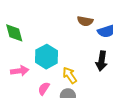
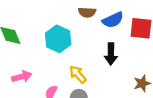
cyan hexagon: (46, 57) -> (58, 39), moved

